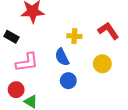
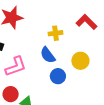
yellow circle: (102, 64) -> (80, 61), moved

